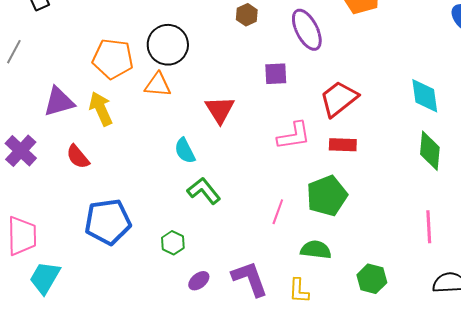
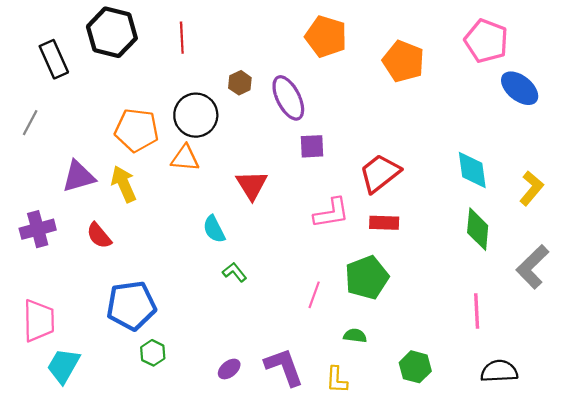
brown hexagon: (247, 15) -> (240, 83), moved
purple ellipse: (307, 30) -> (288, 98), moved
purple cross: (21, 151) -> (38, 229), turned 32
green L-shape: (204, 191) -> (235, 272), size x0.7
green hexagon: (173, 243) -> (153, 353), moved
green semicircle: (316, 250) -> (355, 336), size x0.7

